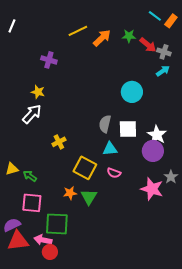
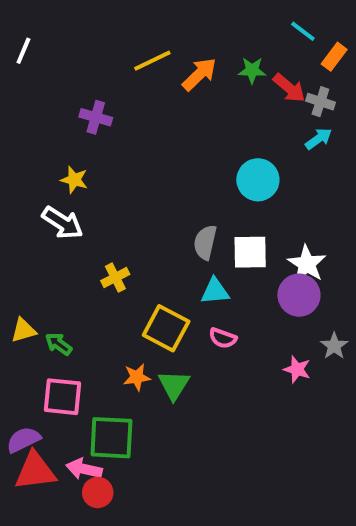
orange rectangle: (171, 21) -> (334, 57), moved
white arrow: (32, 114) -> (63, 223), turned 80
pink star: (152, 189) -> (297, 369), size x0.6

